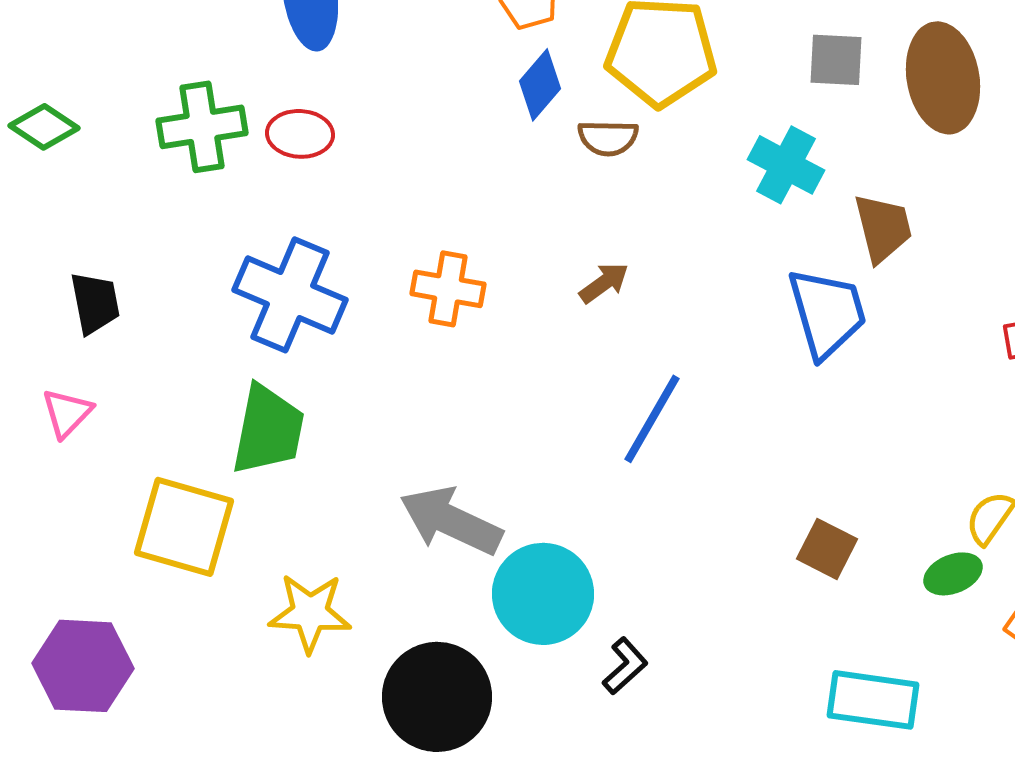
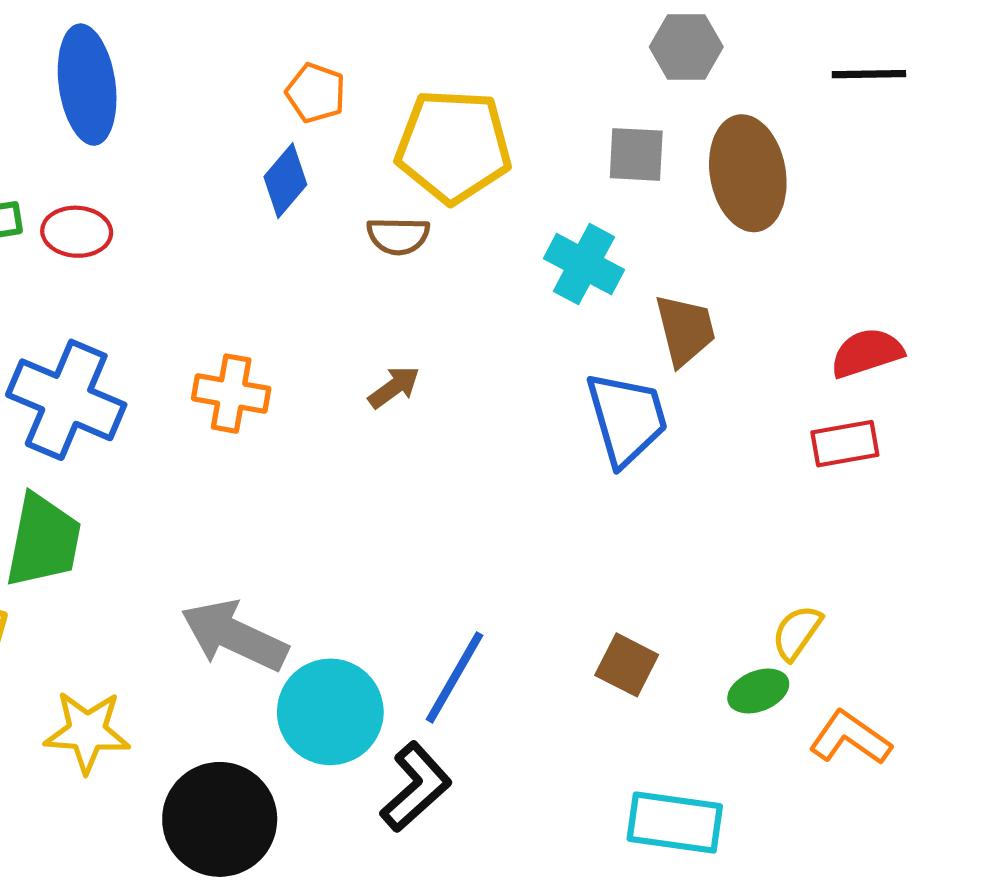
blue diamond: (540, 85) -> (285, 181), moved
blue line: (652, 419) -> (455, 677), moved
black L-shape: (625, 666) -> (416, 787), size x1.5

